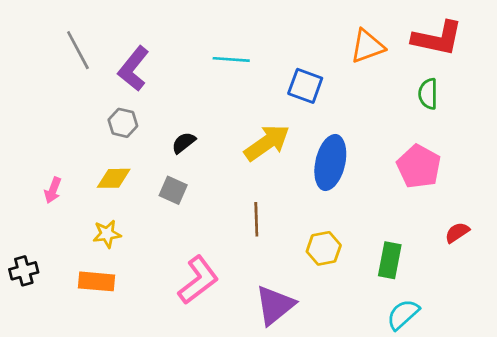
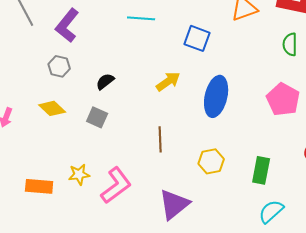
yellow arrow: (267, 143) -> (168, 81), size x0.7
yellow diamond: (114, 178) -> (52, 108), turned 44
yellow star: (107, 234) -> (79, 174), moved

